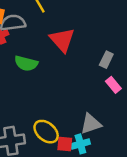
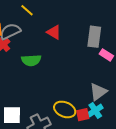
red triangle: (62, 40) -> (54, 32), size x0.7
gray rectangle: (106, 60) -> (94, 37), size x1.5

